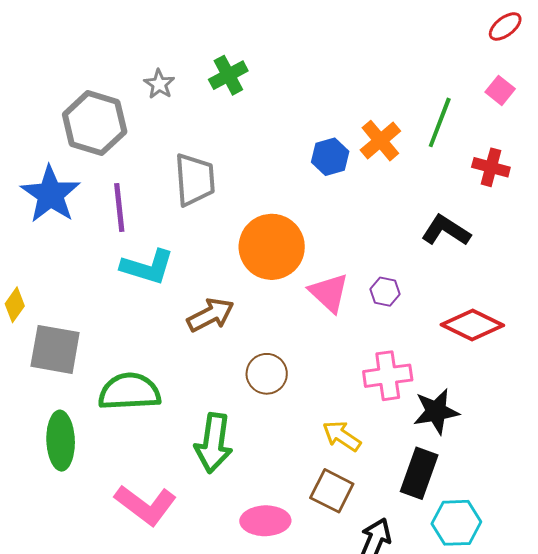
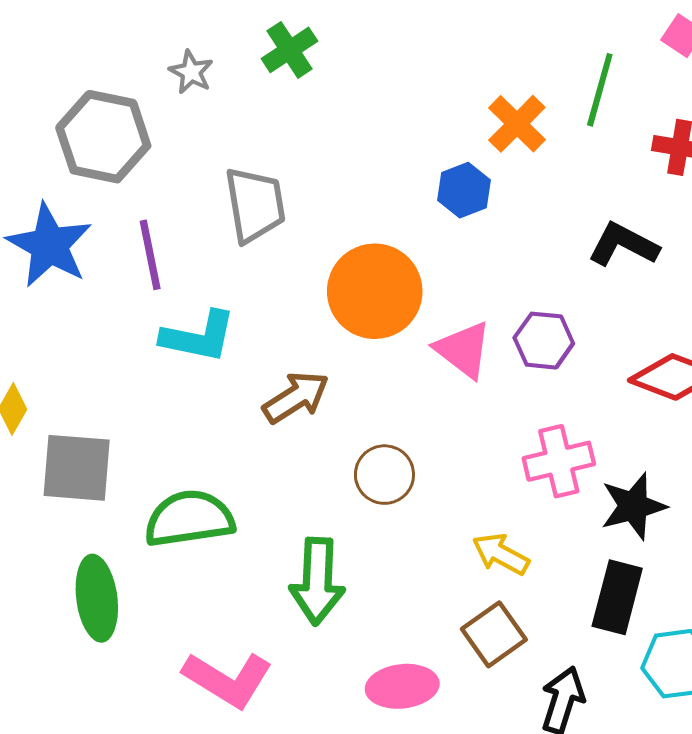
blue hexagon: (330, 157) -> (464, 190), moved
purple hexagon: (385, 292) -> (544, 341), size x1.4
brown square: (332, 491) -> (494, 634), turned 33

